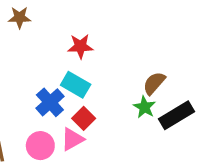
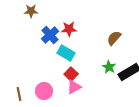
brown semicircle: (154, 83) -> (114, 38), moved
blue cross: (50, 102) -> (50, 35), moved
pink triangle: (72, 139) -> (74, 87), moved

